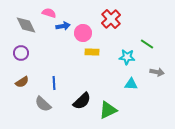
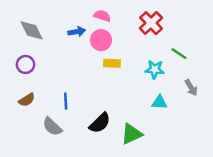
pink semicircle: (49, 13) -> (102, 16), moved
red cross: (111, 19) -> (151, 23), moved
gray arrow: (157, 72) -> (191, 88), turned 48

